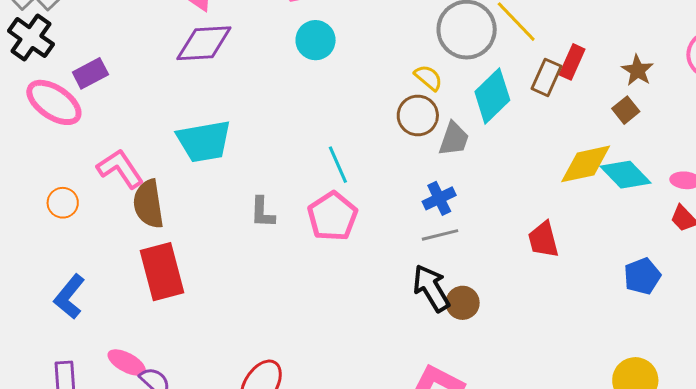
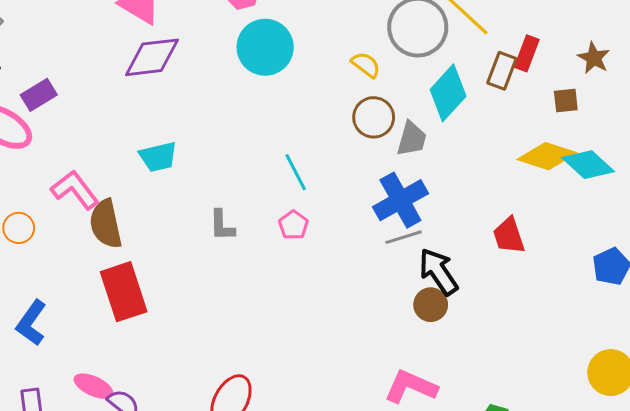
cyan circle: (316, 40) -> (265, 47), size x1.4
yellow semicircle: (428, 78) -> (366, 65), moved
brown square: (626, 110) -> (566, 101), moved, turned 36
cyan trapezoid: (204, 141) -> (158, 157), size x0.7
yellow diamond: (586, 164) -> (547, 156), turned 34
blue cross: (439, 198) -> (400, 200), size x1.6
pink pentagon: (333, 216) -> (293, 225), size x0.6
black arrow: (431, 288) -> (438, 272), moved

